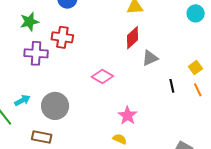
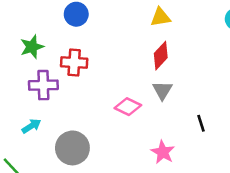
gray triangle: (150, 58) -> (162, 90), moved, turned -30
black line: (172, 86) -> (201, 123), moved
cyan arrow: (22, 100) -> (31, 126), moved

